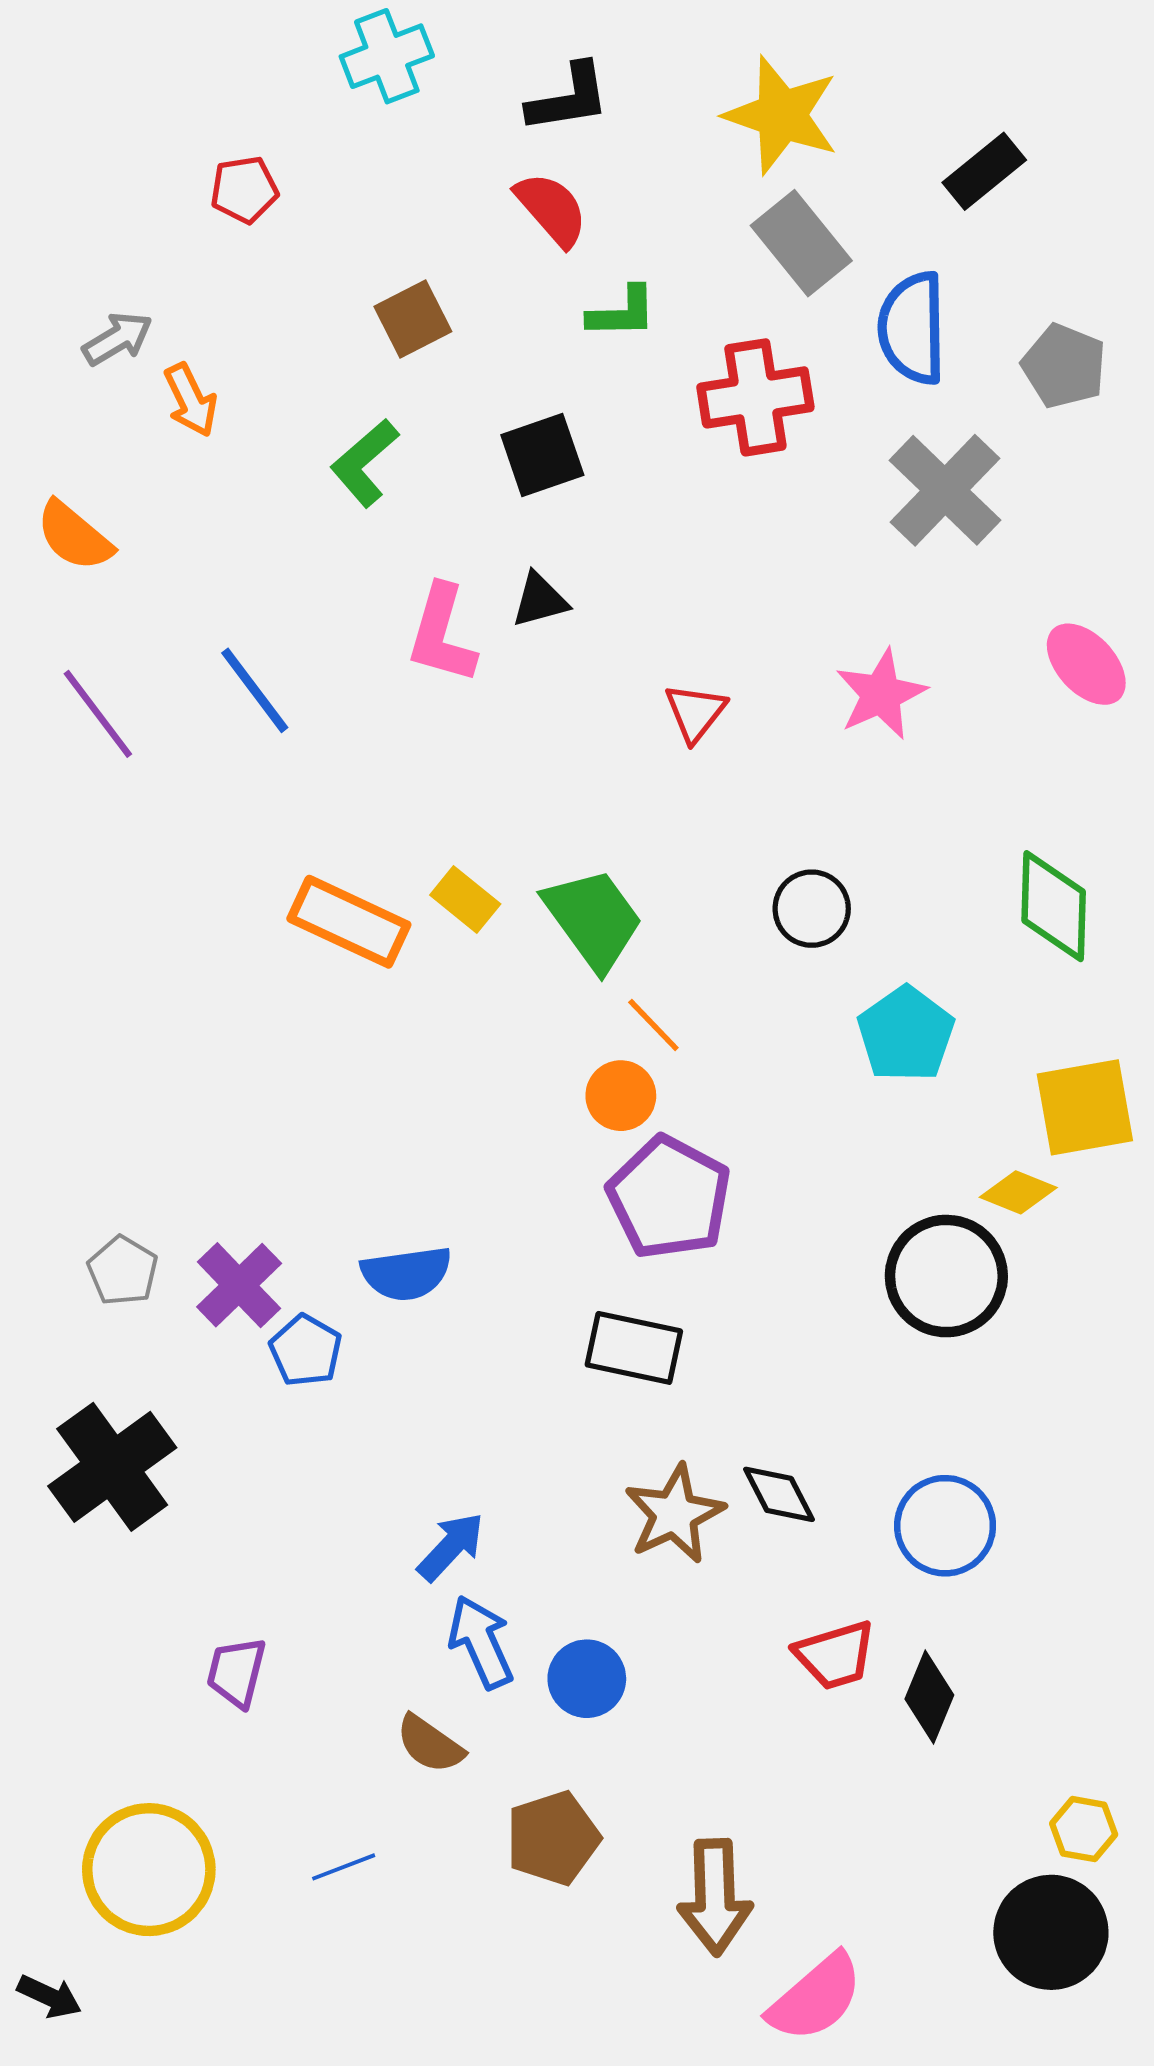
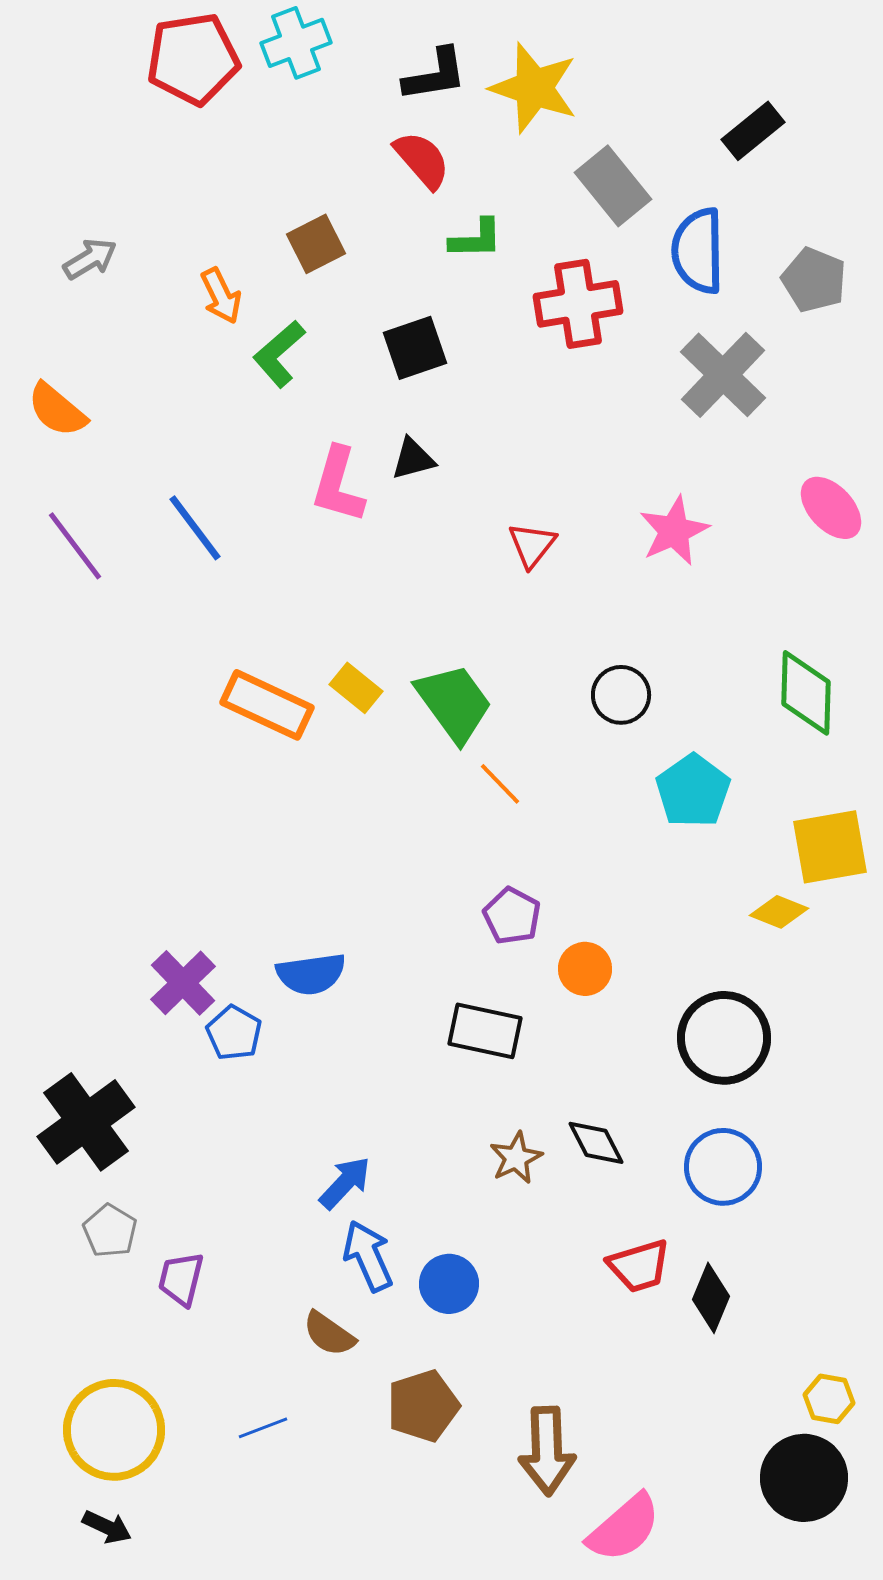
yellow star: (782, 115) -> (534, 88), moved
red pentagon: (244, 190) -> (193, 59), moved, size x1.8
orange arrow: (191, 400) -> (221, 296), moved
orange circle: (621, 1096) -> (585, 969), moved
purple pentagon: (669, 1198) -> (512, 916), size x0.6
gray pentagon: (123, 1271) -> (110, 1231), moved
black circle: (946, 1276) -> (724, 1038), moved
brown star: (674, 1514) -> (516, 1158), size x0.7
black arrow: (49, 1996) -> (107, 1527), moved

